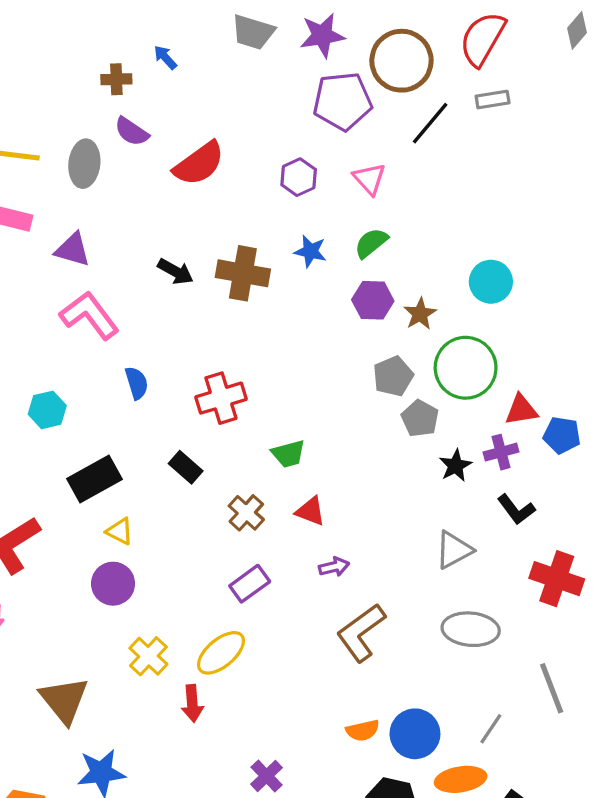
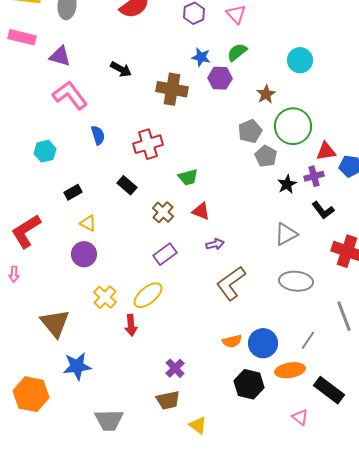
brown cross: (243, 273) -> (172, 89), moved
cyan circle: (491, 282) -> (300, 60), moved
purple hexagon: (373, 300) -> (220, 78), moved
black rectangle: (94, 479) -> (73, 192), size x0.6

